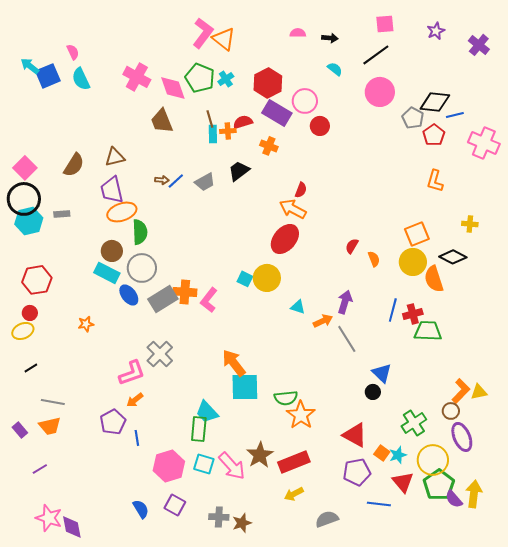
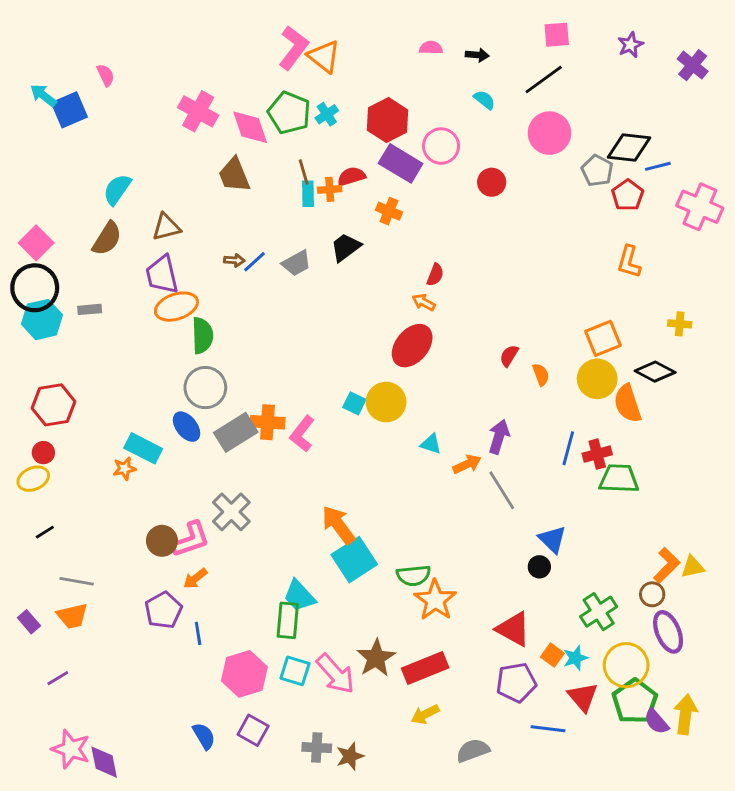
cyan semicircle: (81, 79) -> (117, 189), moved, turned 60
red circle: (320, 126) -> (492, 182), moved
orange arrow: (293, 209) -> (424, 302), size x0.6
brown circle: (112, 251) -> (162, 541), moved
cyan rectangle: (107, 273) -> (143, 448), moved
cyan square: (245, 387) -> (354, 560), turned -32

